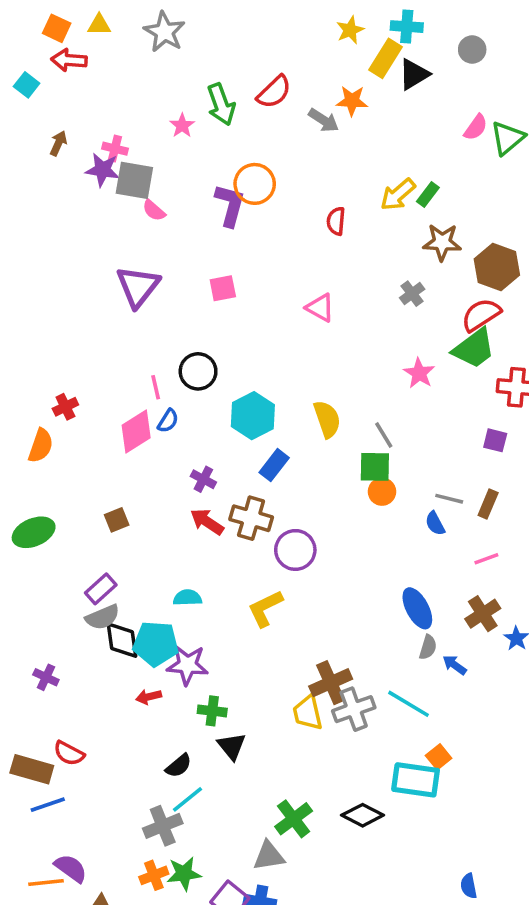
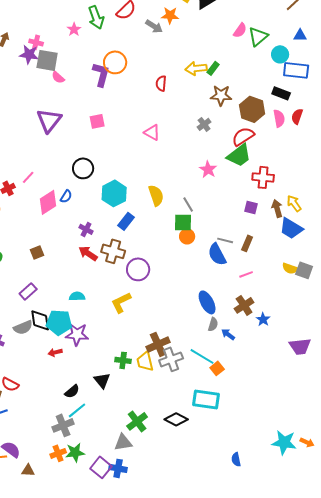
yellow arrow: (398, 195) -> (196, 68), turned 35
pink line: (156, 387) -> (28, 177), moved, turned 56
blue semicircle: (435, 523) -> (217, 254), size x1.6
gray semicircle: (103, 617) -> (23, 327), moved
green cross: (212, 711) -> (123, 360), moved
orange square: (439, 757) -> (217, 368), moved

